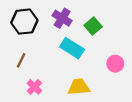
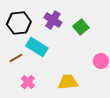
cyan rectangle: (72, 48) -> (37, 47), moved
brown line: (21, 60) -> (16, 58), turned 32

